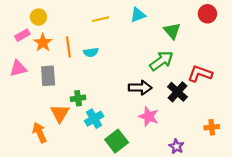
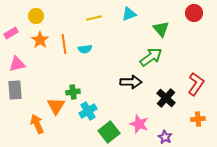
pink rectangle: (22, 35) -> (11, 33), moved
red L-shape: (200, 74) -> (196, 84), moved, turned 105
gray rectangle: (48, 76) -> (15, 90), moved
black cross: (177, 92) -> (166, 98), moved
pink star: (149, 116) -> (139, 124), moved

